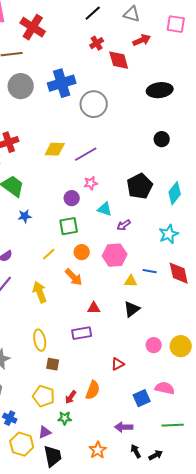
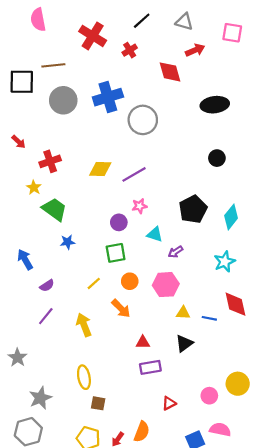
red cross: (33, 27) -> (93, 36), moved
red cross: (97, 43) -> (130, 50), moved
blue line: (150, 271) -> (209, 318), moved
purple rectangle: (82, 333) -> (150, 367), moved
pink circle: (154, 345) -> (209, 396), moved

